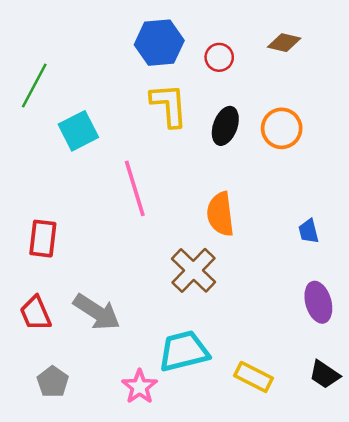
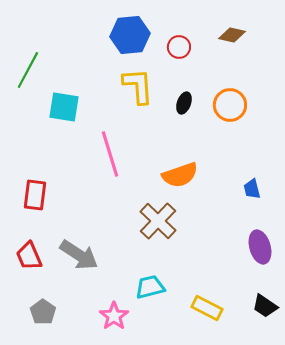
black ellipse: (225, 126) -> (184, 103), size x0.7
cyan square: (78, 131) -> (64, 107), turned 36
orange semicircle: (220, 214) -> (180, 175), turned -102
cyan trapezoid: (184, 351) -> (150, 287), size x0.7

